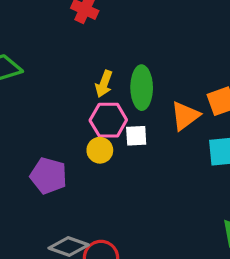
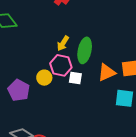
yellow circle: (100, 150) -> (44, 78), moved

